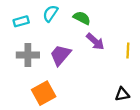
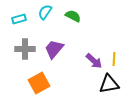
purple arrow: (95, 42) -> (94, 61), moved
yellow line: (128, 51) -> (114, 59), moved
black triangle: (122, 94) -> (109, 84), size x1.5

